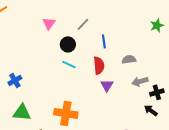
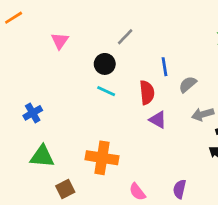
pink triangle: (49, 23) -> (60, 41), moved
blue line: (104, 41) -> (165, 67), moved
gray semicircle: (129, 59) -> (188, 84), turned -32
purple triangle: (107, 85) -> (158, 120), turned -32

